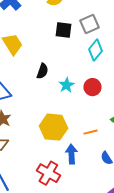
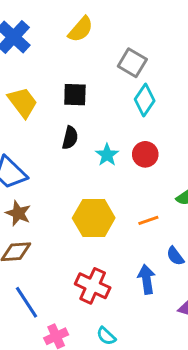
gray square: (89, 24) -> (132, 63), turned -30
black square: (63, 30) -> (75, 95), moved
blue arrow: (71, 154) -> (147, 279), moved

